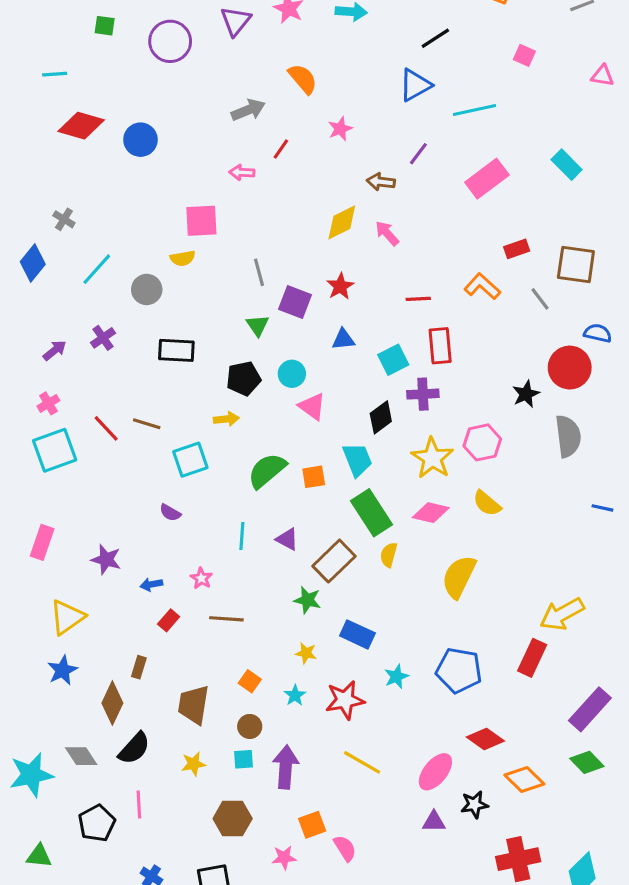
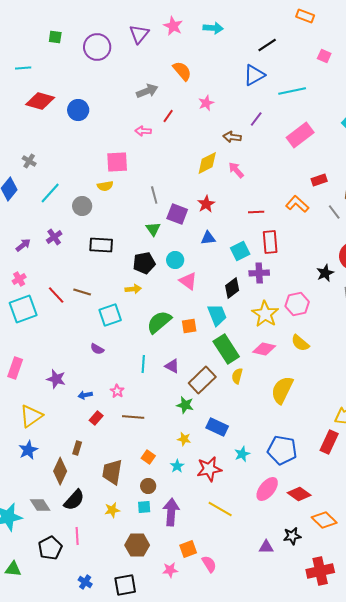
pink ellipse: (435, 772) -> (267, 489), moved

